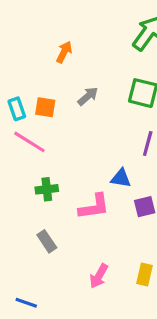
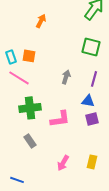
gray arrow: (88, 96) -> (66, 77), moved, turned -32
blue triangle: (121, 178) -> (88, 101), moved
green cross: (47, 189) -> (30, 108), size x1.5

